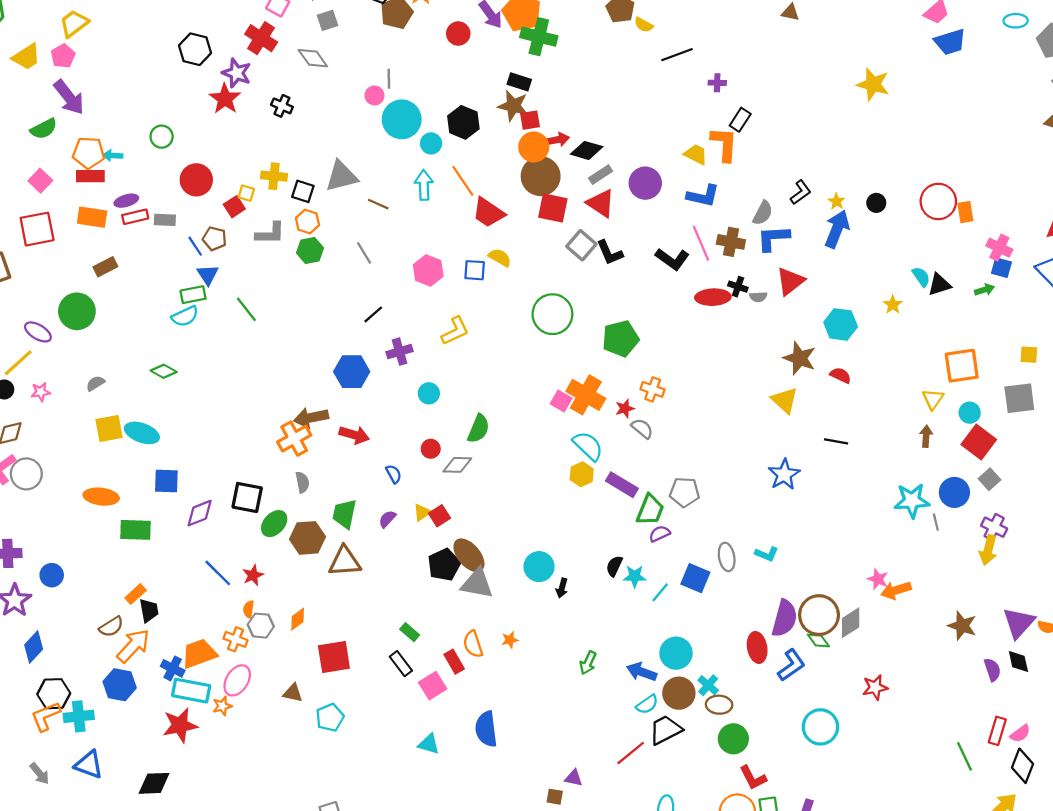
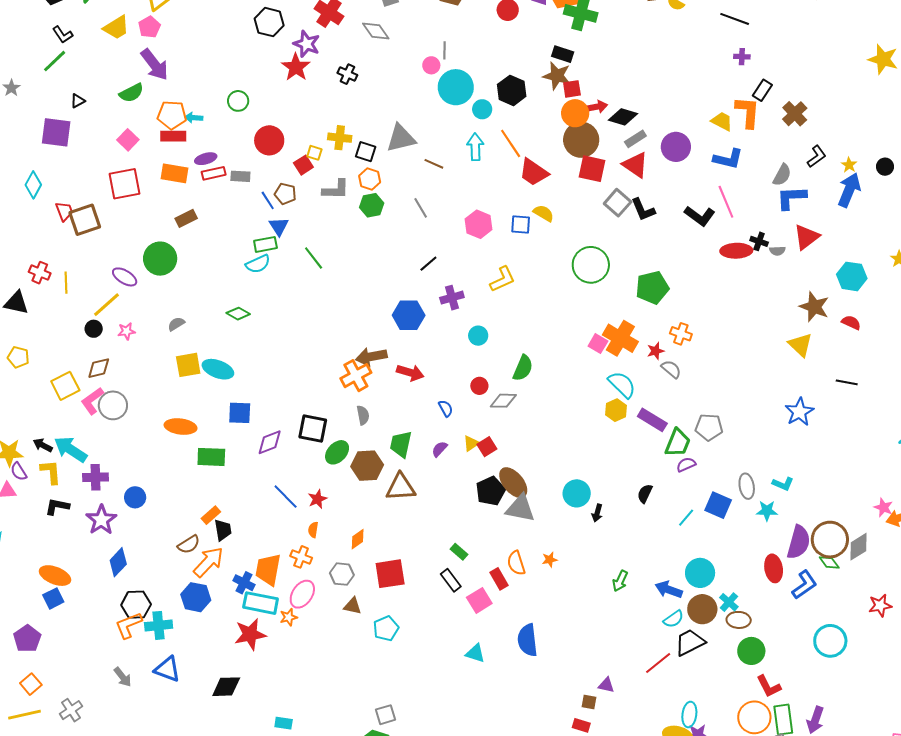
black line: (677, 55) -> (735, 19), moved, turned 40
brown cross: (731, 242) -> (795, 114), moved, turned 35
cyan star: (635, 576) -> (767, 511), moved
gray hexagon: (261, 626) -> (342, 574), moved
orange trapezoid: (199, 654) -> (268, 569), turned -60

